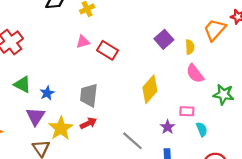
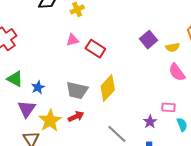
yellow semicircle: (190, 47) -> (173, 47), turned 80
yellow diamond: (150, 89) -> (108, 88), moved
gray trapezoid: (89, 95) -> (77, 90), turned -85

